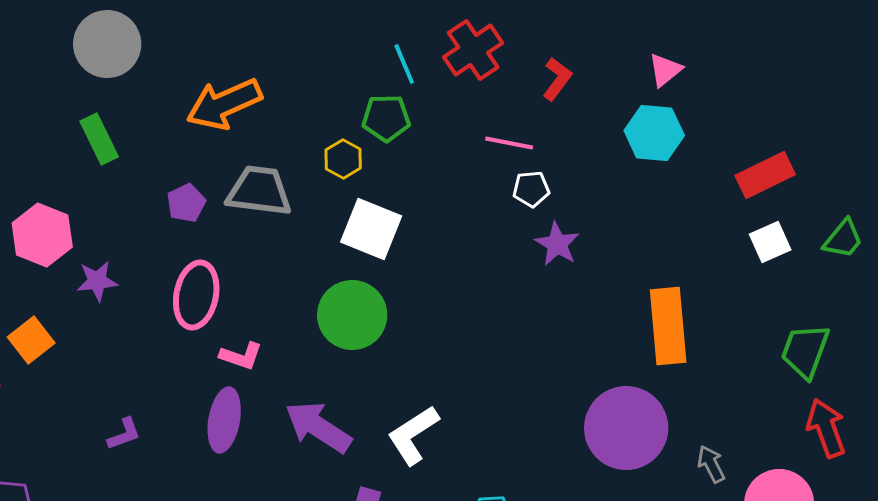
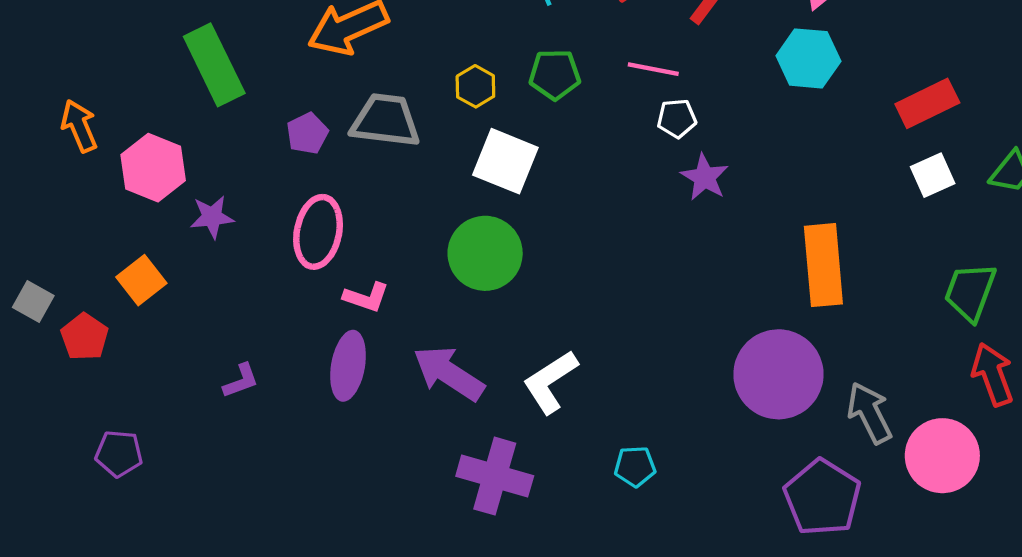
green pentagon: (386, 118) -> (555, 74), moved
green rectangle: (99, 139) -> (214, 65), size x1.5
gray arrow: (711, 464) -> (869, 413), size x1.5

